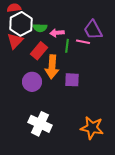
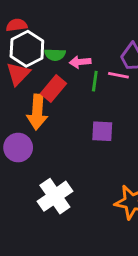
orange arrow: (52, 67) -> (37, 112), moved
purple circle: (32, 82) -> (18, 148), moved
white cross: (40, 124) -> (55, 196), turned 30

